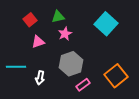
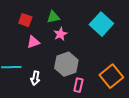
red square: (30, 20) -> (25, 20), turned -32
pink rectangle: (83, 85) -> (78, 85), turned -40

